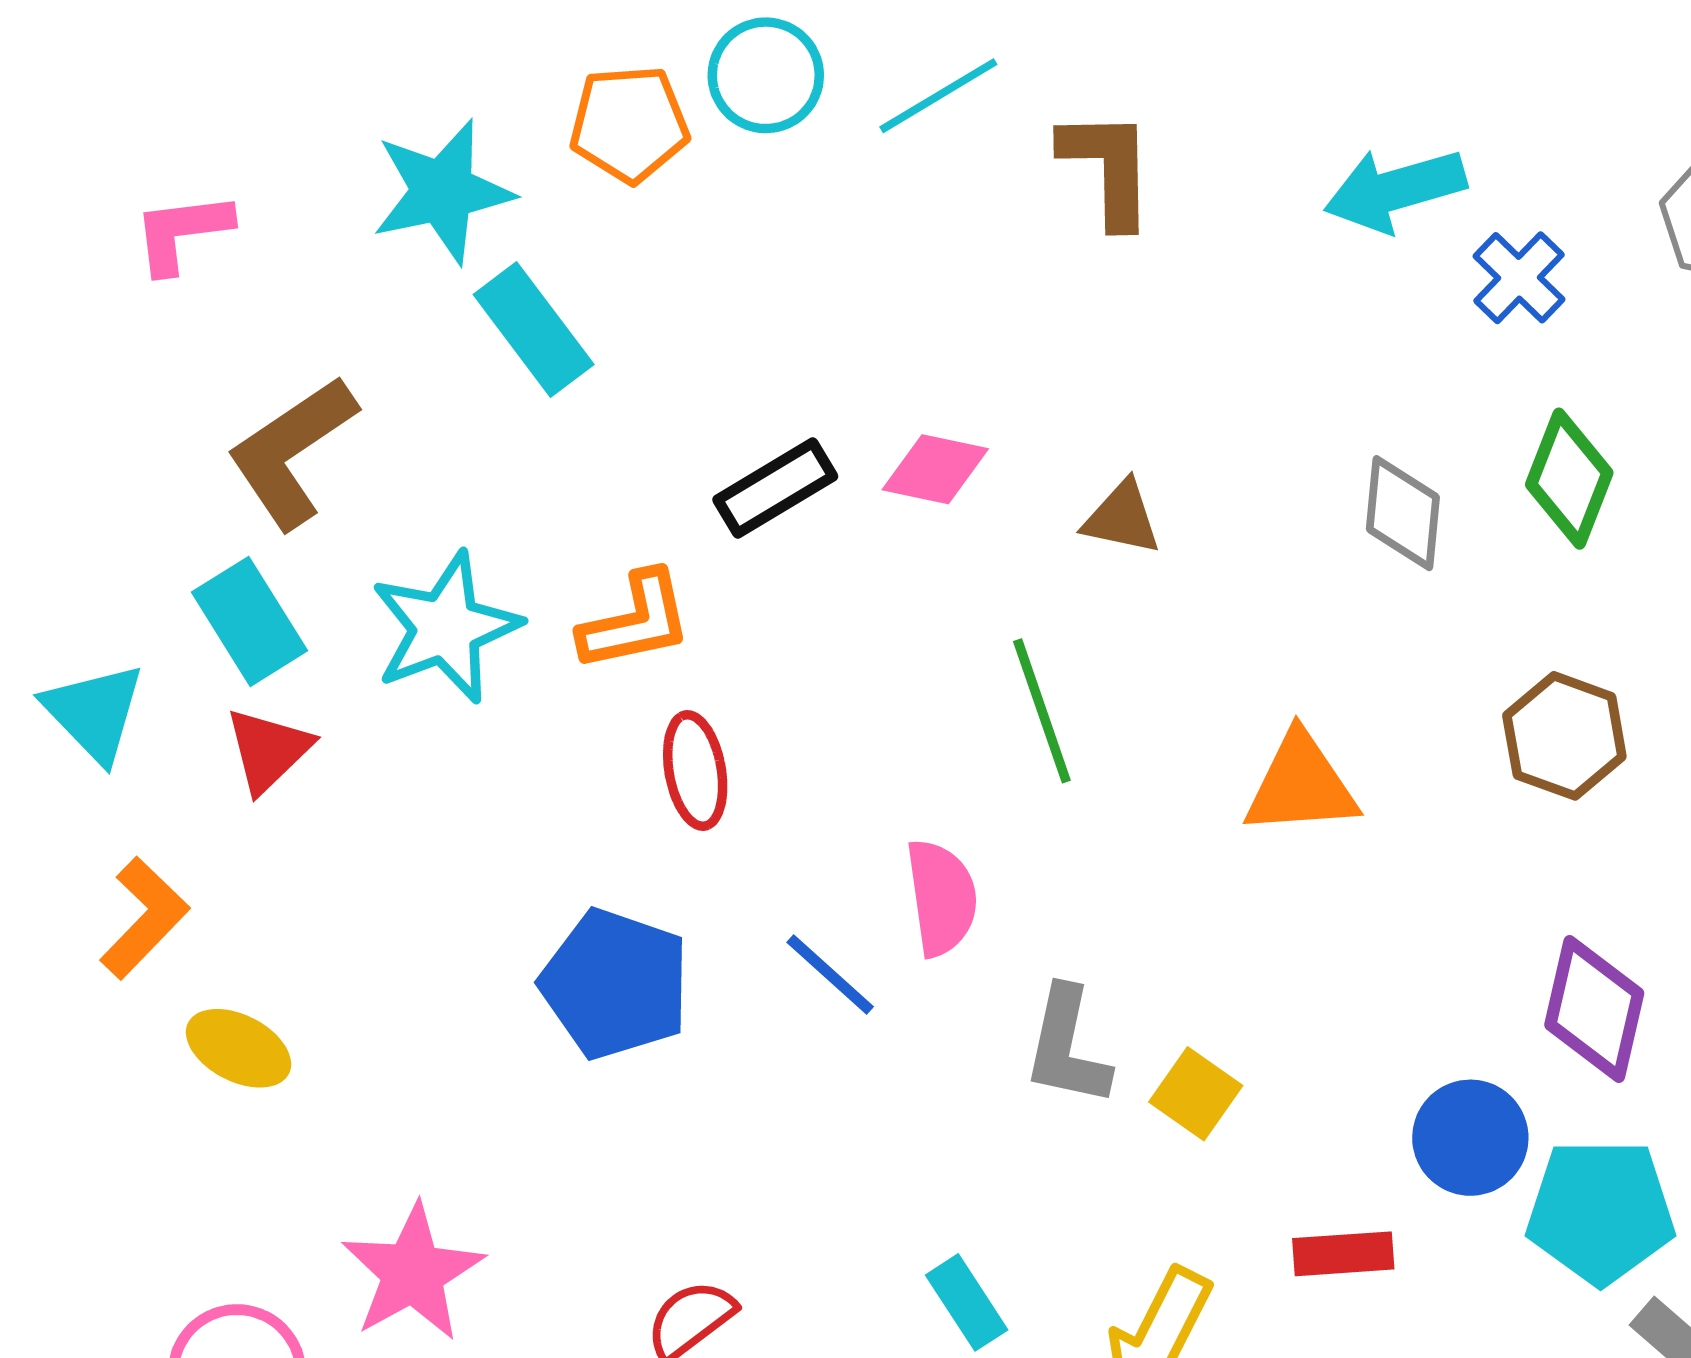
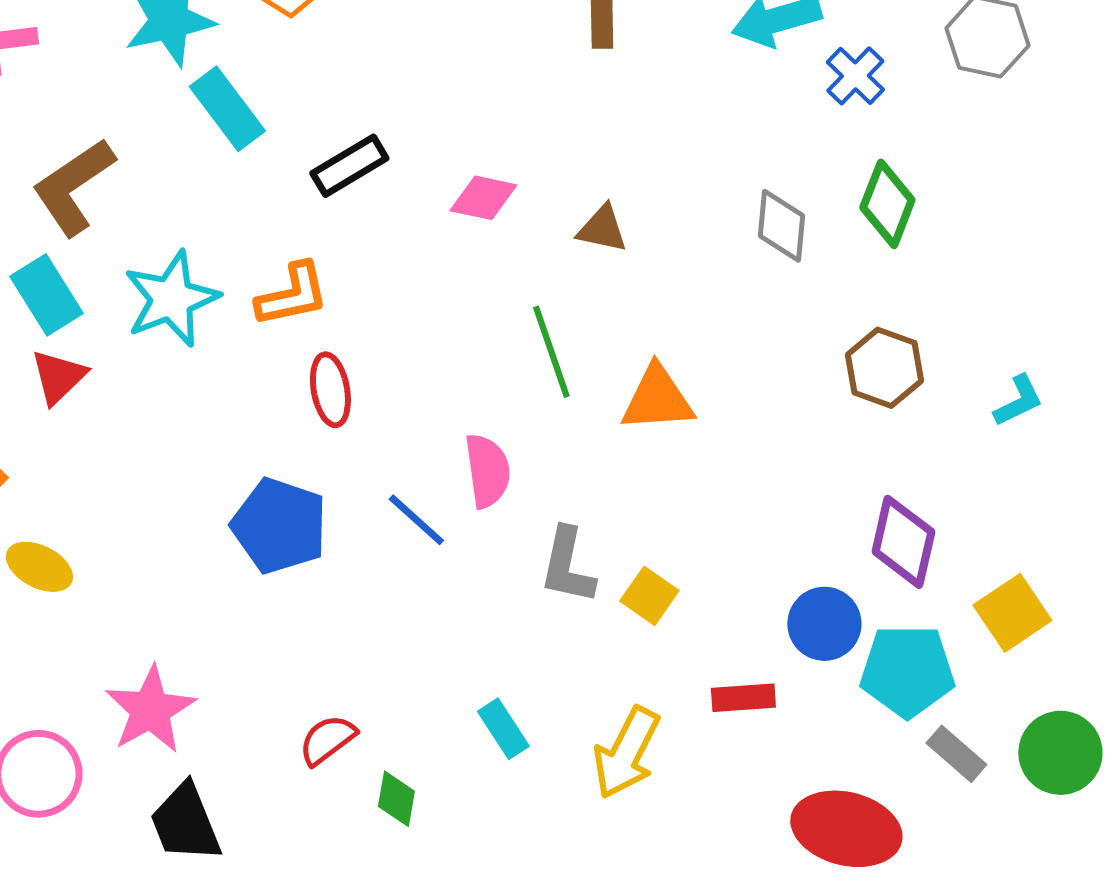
black rectangle: (775, 488) -> (349, 166), moved
orange triangle: (1301, 785) -> (657, 399), moved

